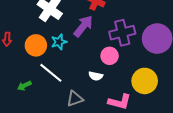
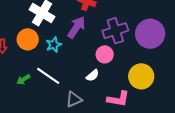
orange circle: (36, 45) -> (28, 39), moved
white semicircle: (96, 76) -> (93, 75), turned -48
green arrow: (24, 86) -> (23, 79), moved

